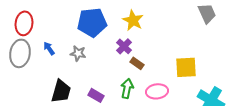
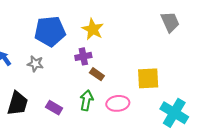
purple cross: (124, 46) -> (83, 56), turned 35

